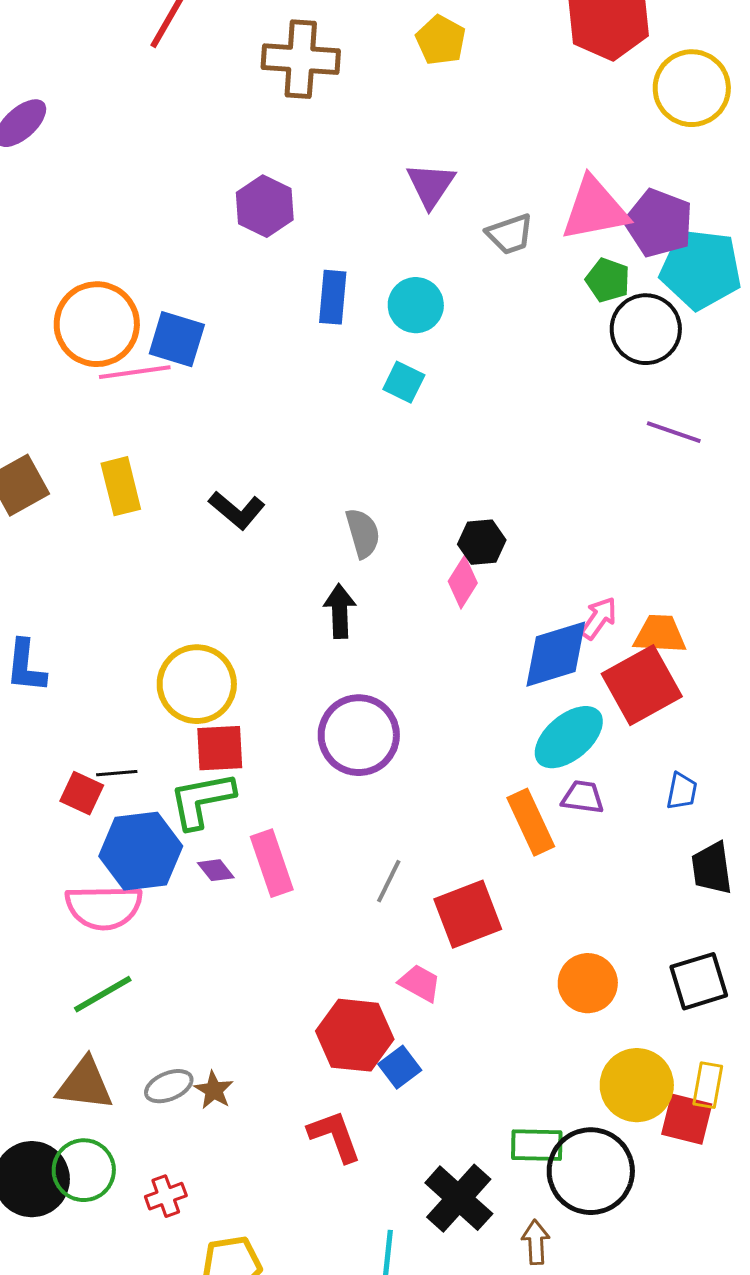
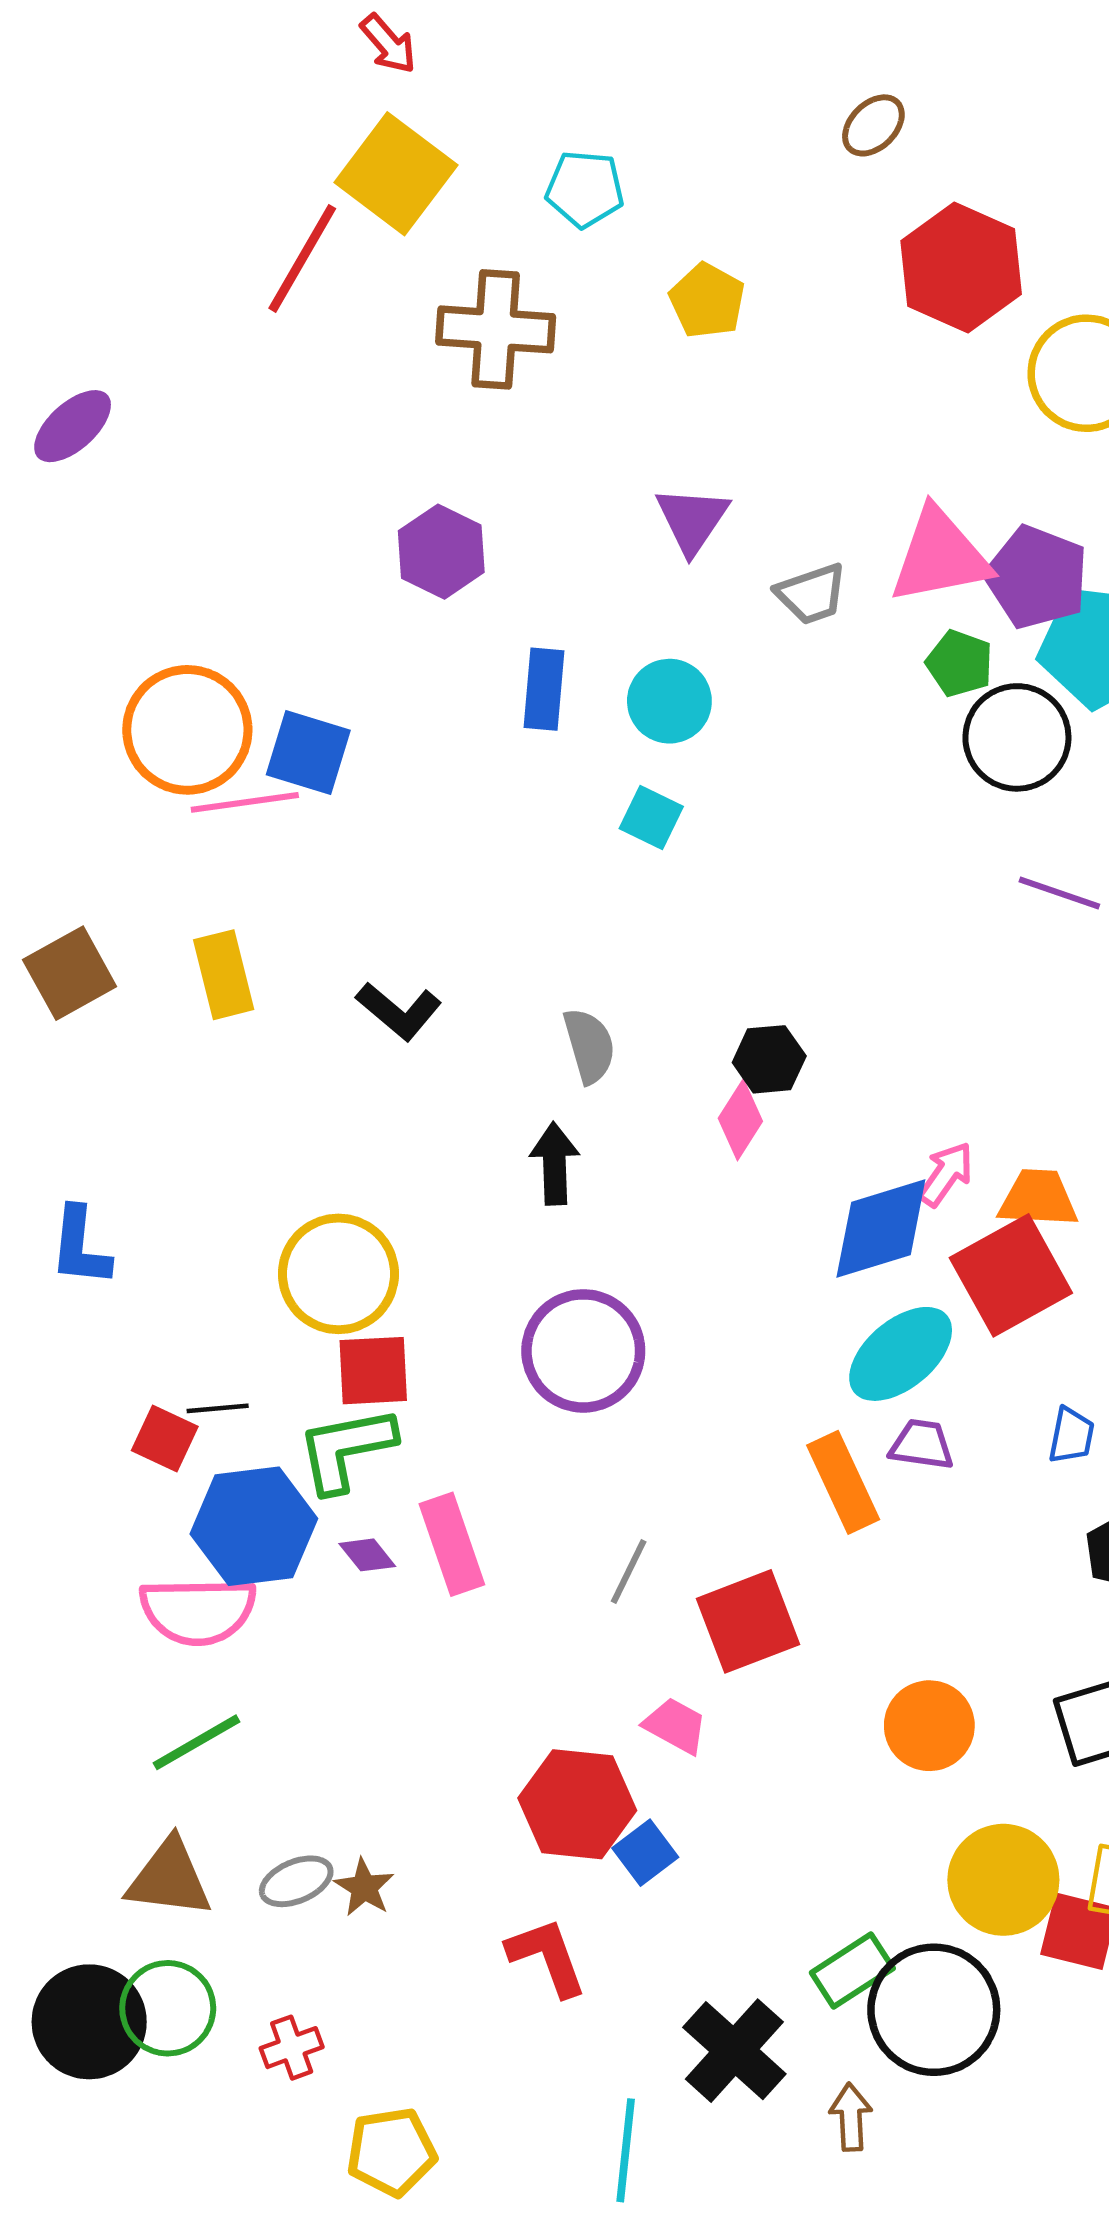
green rectangle: (537, 1145) -> (852, 1970), turned -34

